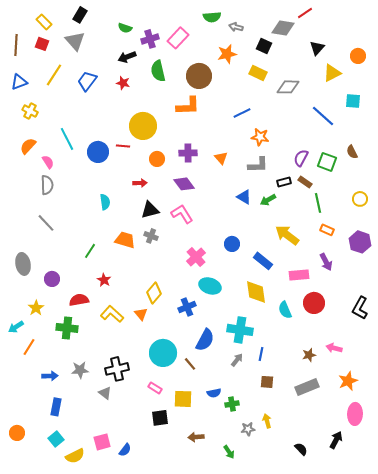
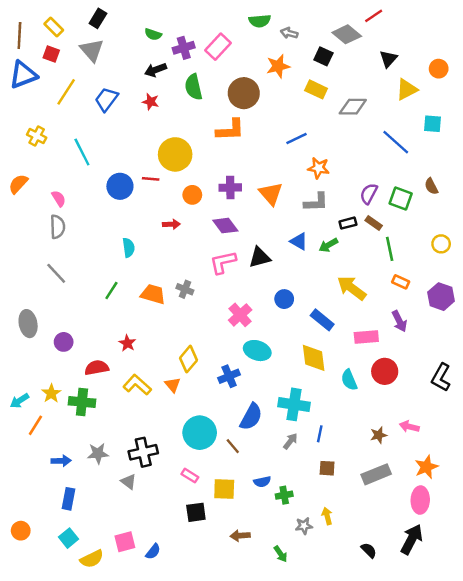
gray diamond: (283, 28) -> (347, 34), turned 30
brown line: (16, 45) -> (19, 36), moved
blue triangle: (19, 82) -> (23, 75), moved, size x1.4
cyan line: (67, 139) -> (82, 152), moved
orange semicircle: (28, 146) -> (18, 184), moved
orange triangle: (221, 158) -> (271, 194), size x1.5
black triangle: (150, 210) -> (260, 257), moved
pink L-shape: (182, 214) -> (223, 262), turned -70
green line: (90, 251) -> (111, 290), moved
yellow star: (36, 308) -> (51, 393), moved
pink ellipse: (355, 414) -> (420, 500), moved
black arrow: (336, 440) -> (412, 539), size x1.4

